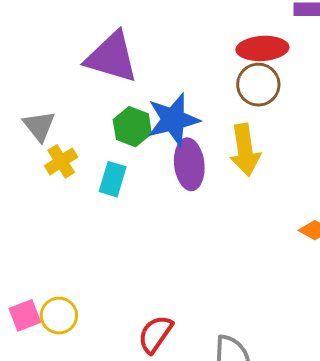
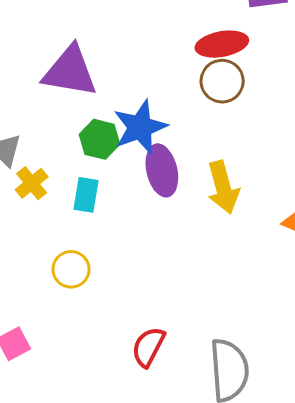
yellow arrow: (245, 150) -> (223, 187), moved
yellow circle: (59, 316) -> (71, 269), moved

